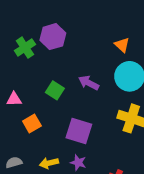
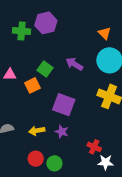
green cross: (25, 48) -> (22, 31), turned 36
orange square: (32, 123) -> (32, 85), moved

